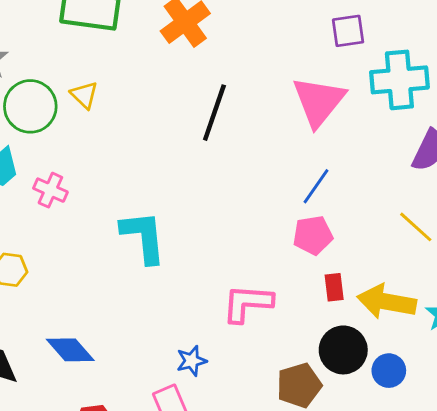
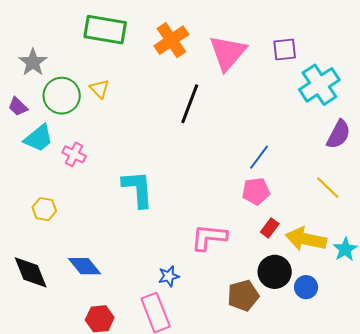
cyan cross: (399, 80) -> (319, 85), turned -30
pink triangle: (319, 101) -> (228, 53), moved
red rectangle: (334, 287) -> (270, 228), turned 42

